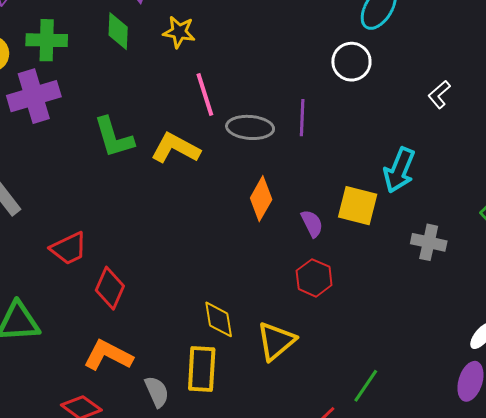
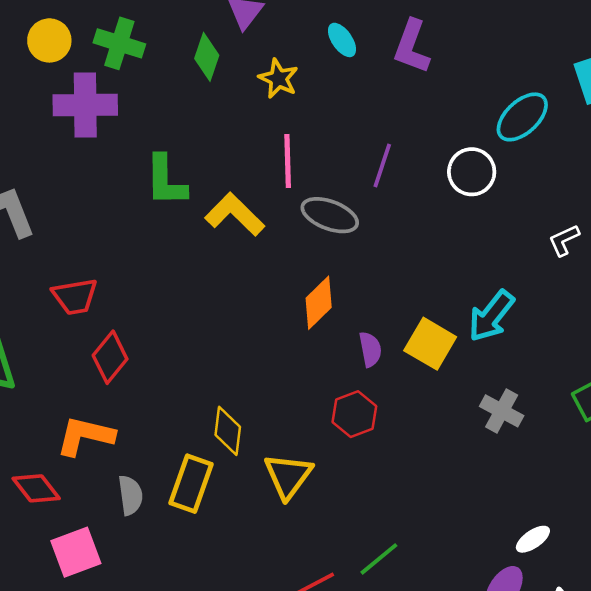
purple line: (302, 118) -> (382, 165), moved
yellow triangle: (276, 341) -> (288, 476), turned -30
orange L-shape: (108, 355) -> (85, 436), turned -30

